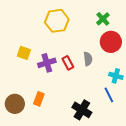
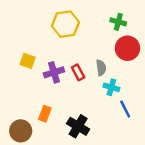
green cross: (103, 19) -> (118, 22), turned -32
cyan cross: (116, 76) -> (111, 87), moved
brown circle: (15, 104) -> (21, 131), moved
black cross: (82, 110) -> (78, 126), moved

